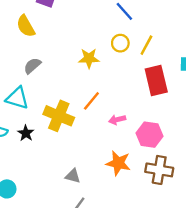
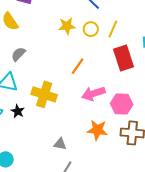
yellow star: (89, 58) -> (67, 26), moved
orange line: (91, 101) -> (78, 66), moved
pink arrow: (117, 120) -> (93, 94), size x1.6

